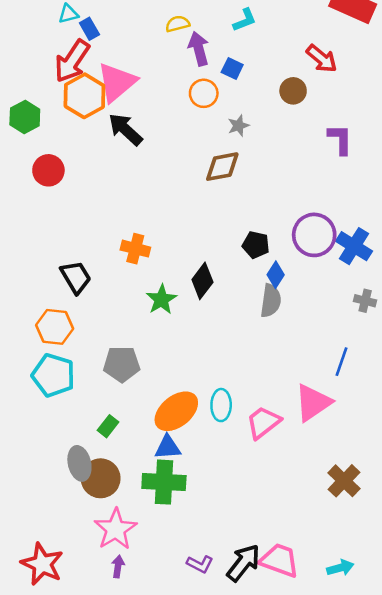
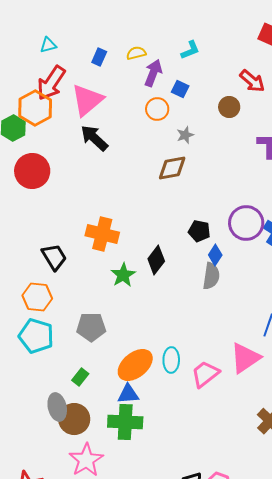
blue rectangle: (89, 29) -> (99, 57), moved, turned 54
purple arrow: (199, 49) -> (153, 73), turned 36
orange hexagon: (84, 96) -> (35, 108), moved
red circle: (48, 170) -> (32, 171), size x1.4
orange cross: (135, 249) -> (102, 234), size x1.4

